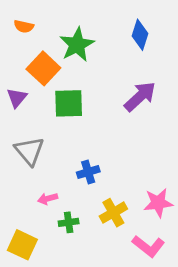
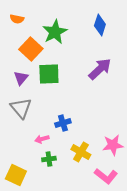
purple triangle: (17, 98) -> (21, 78), moved
pink arrow: (48, 199) -> (42, 139), moved
yellow cross: (113, 213) -> (81, 152), turned -30

